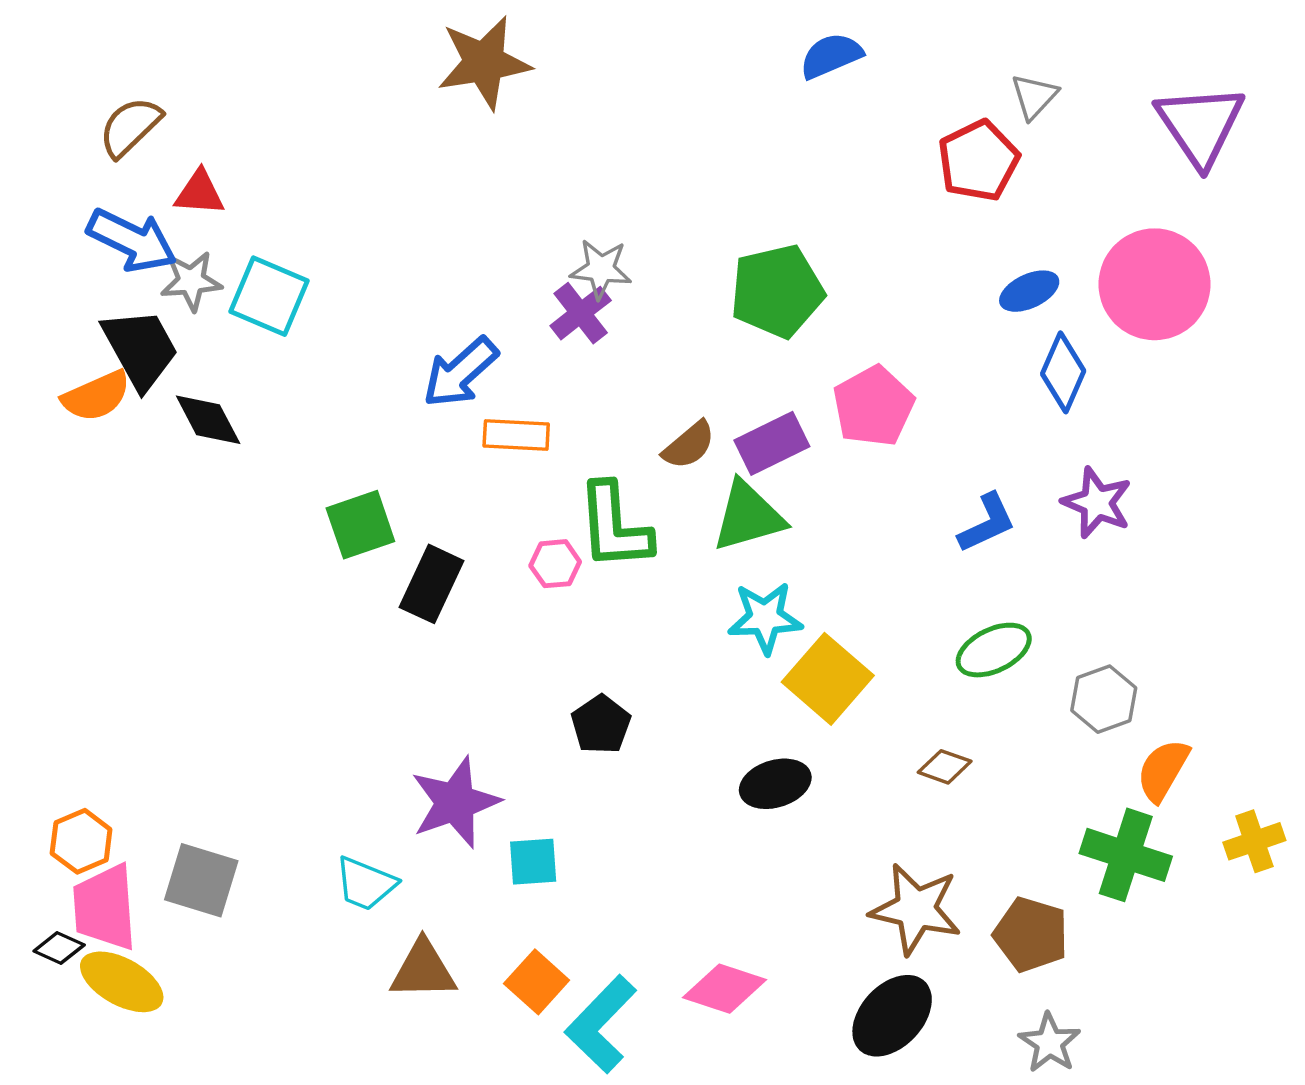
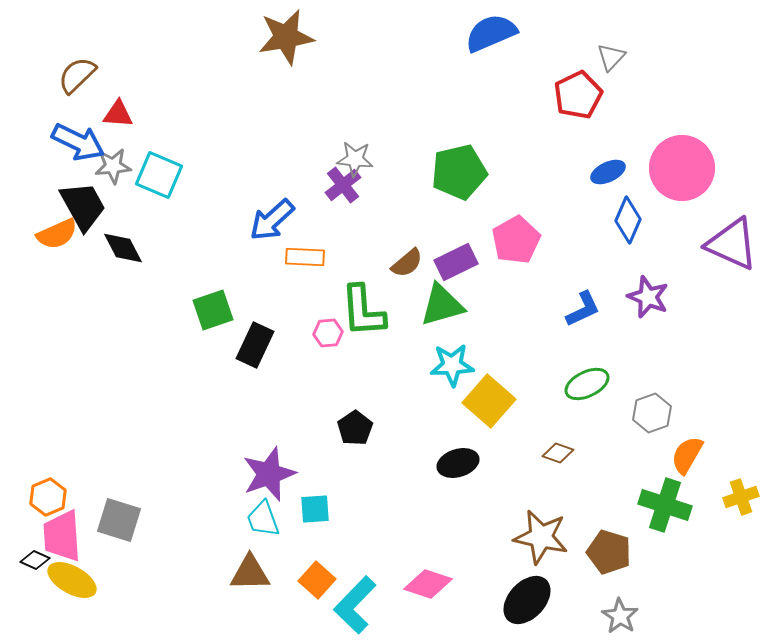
blue semicircle: (831, 56) -> (491, 33), size x1.4
purple triangle: (1200, 125) -> (732, 244), moved, turned -32
cyan trapezoid: (366, 884) -> (263, 519), moved, turned 48

